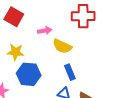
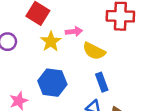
yellow star: (16, 52) -> (51, 42), moved, turned 30

